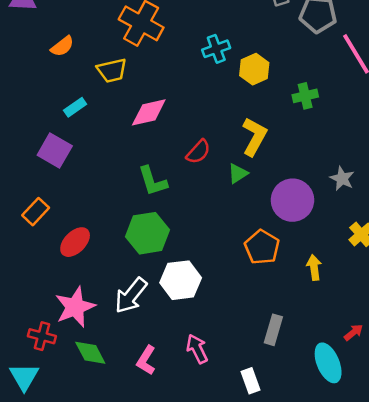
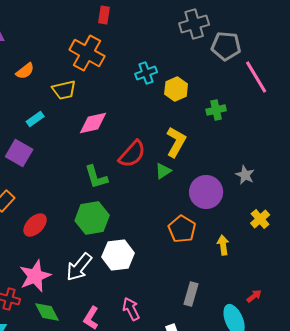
red semicircle: (198, 152) -> (132, 154), size x1.4

